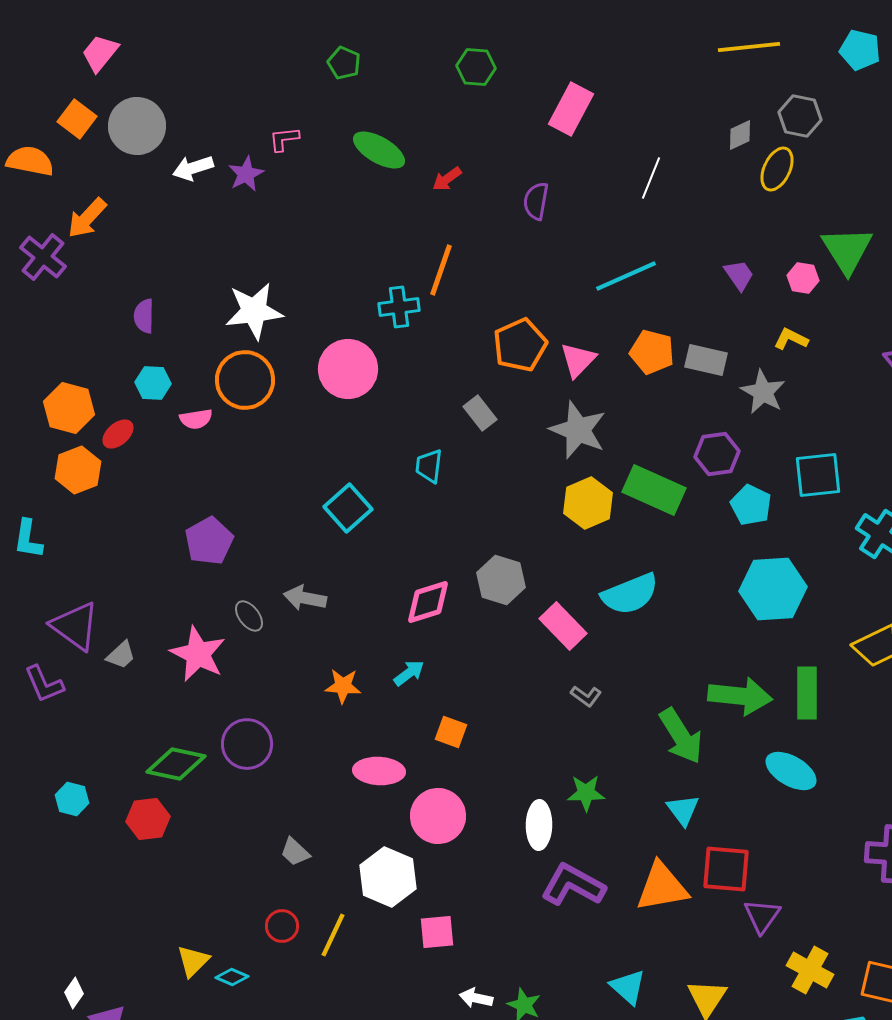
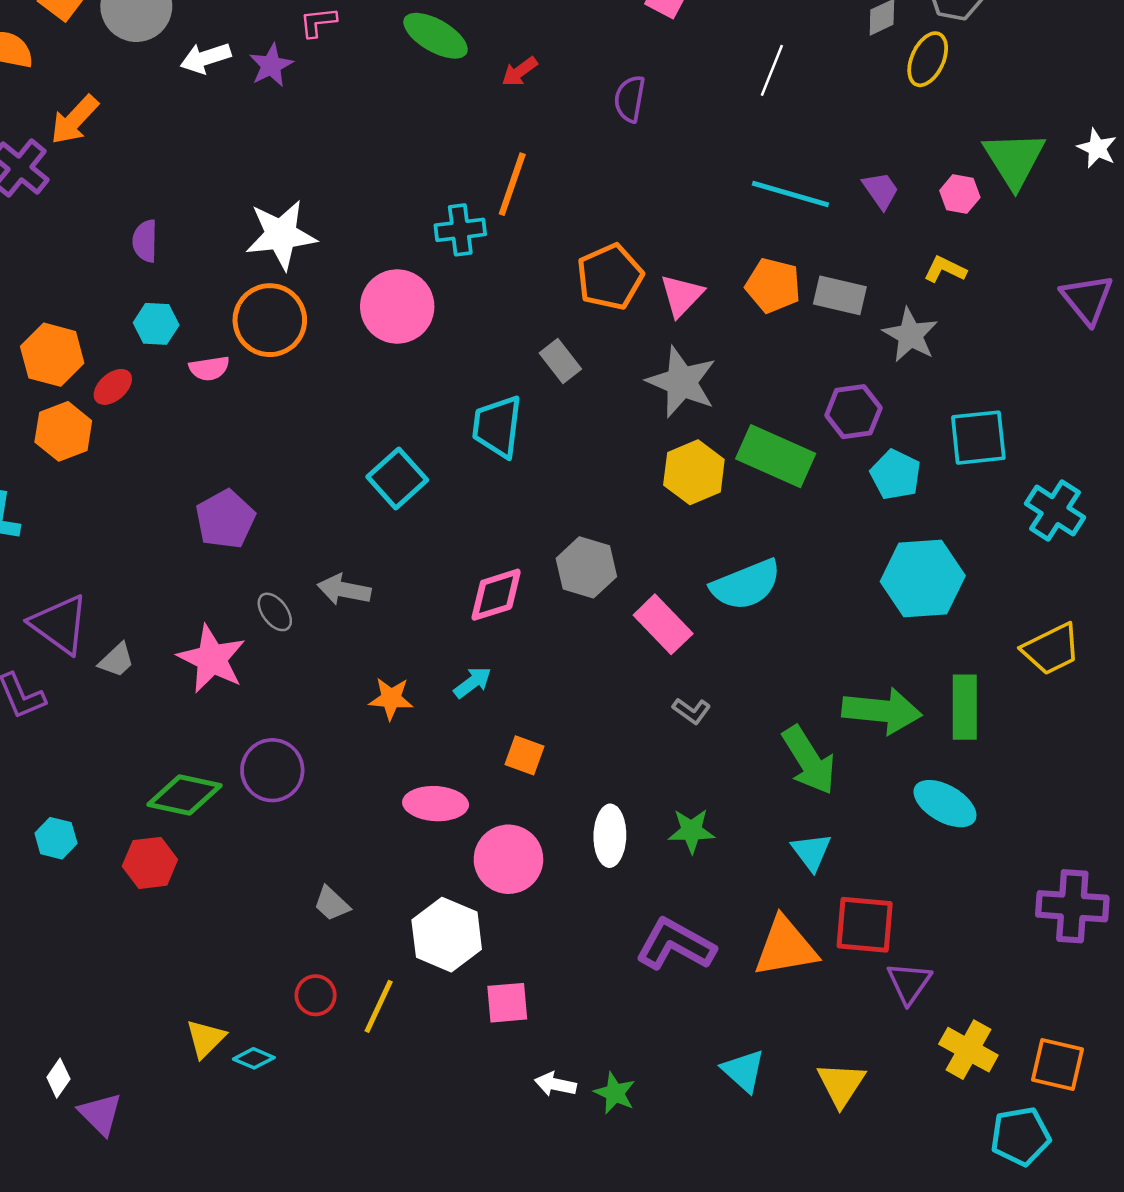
cyan line: (626, 276) -> (790, 194), moved, turned 40
cyan trapezoid: (429, 466) -> (497, 426), size x1.5
white ellipse: (539, 825) -> (610, 836), moved

